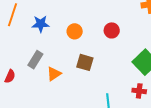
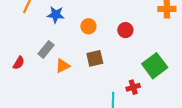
brown square: (85, 62) -> (95, 58), turned -36
red cross: (139, 91) -> (133, 87), moved, turned -32

